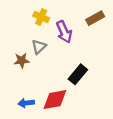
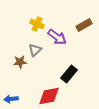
purple arrow: (64, 32) -> (57, 37), turned -30
blue arrow: (26, 103) -> (11, 99), moved

